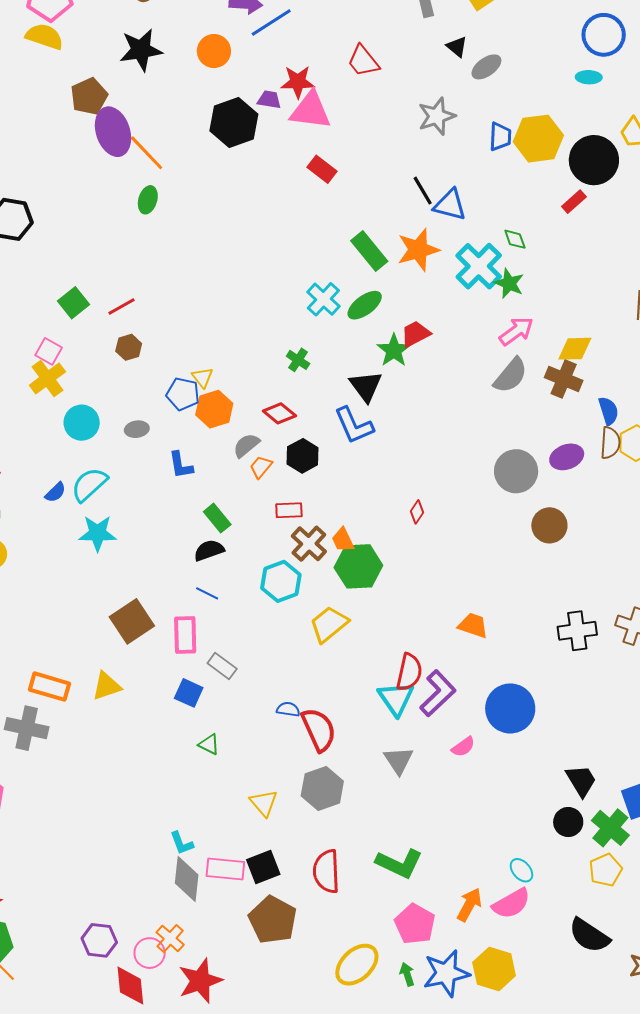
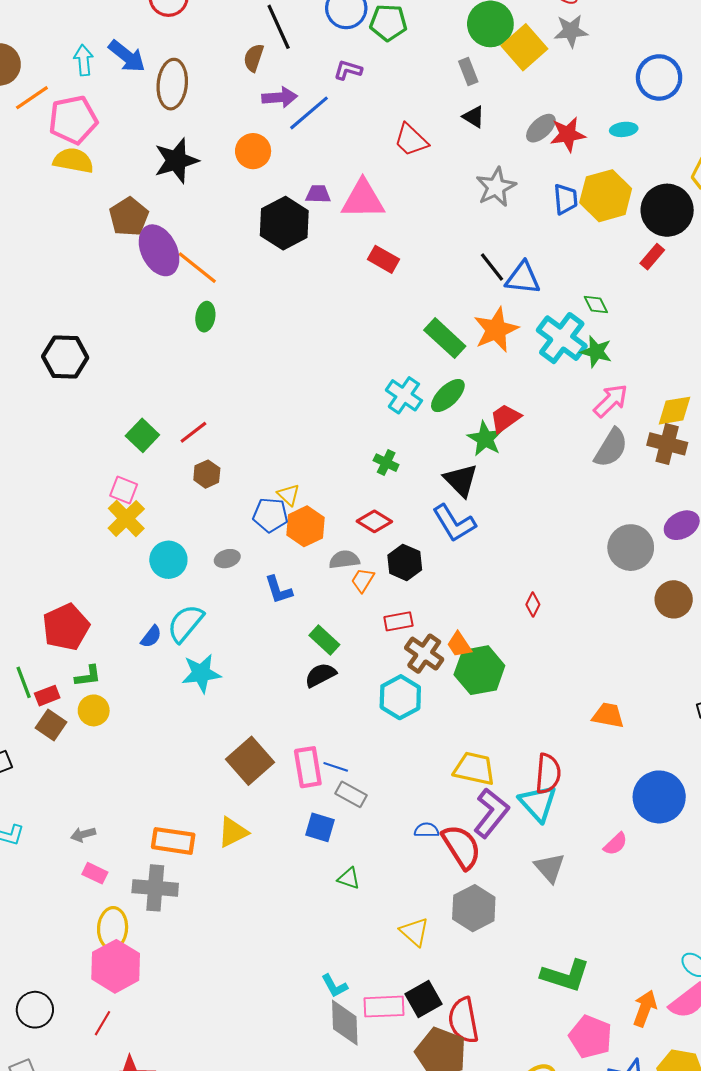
black triangle: (457, 47) -> (474, 117), moved
cyan ellipse: (589, 77) -> (624, 129), moved
red star: (298, 82) -> (568, 134), moved
gray semicircle: (246, 445) -> (344, 560), turned 40
blue line: (207, 593) -> (336, 767), moved
yellow trapezoid: (329, 624) -> (474, 769), moved, turned 60
purple L-shape: (438, 693) -> (491, 813), moved
red semicircle: (326, 871) -> (463, 1020), moved

